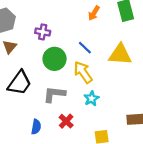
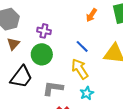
green circle: (55, 59) -> (42, 54), moved

